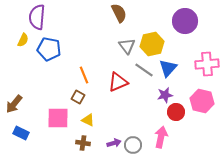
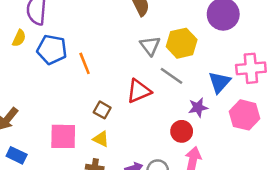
blue triangle: (168, 68) -> (219, 82), moved
orange line: (84, 75) -> (85, 63), moved
brown square: (78, 97) -> (102, 110), moved
red circle: (176, 112) -> (182, 131), moved

